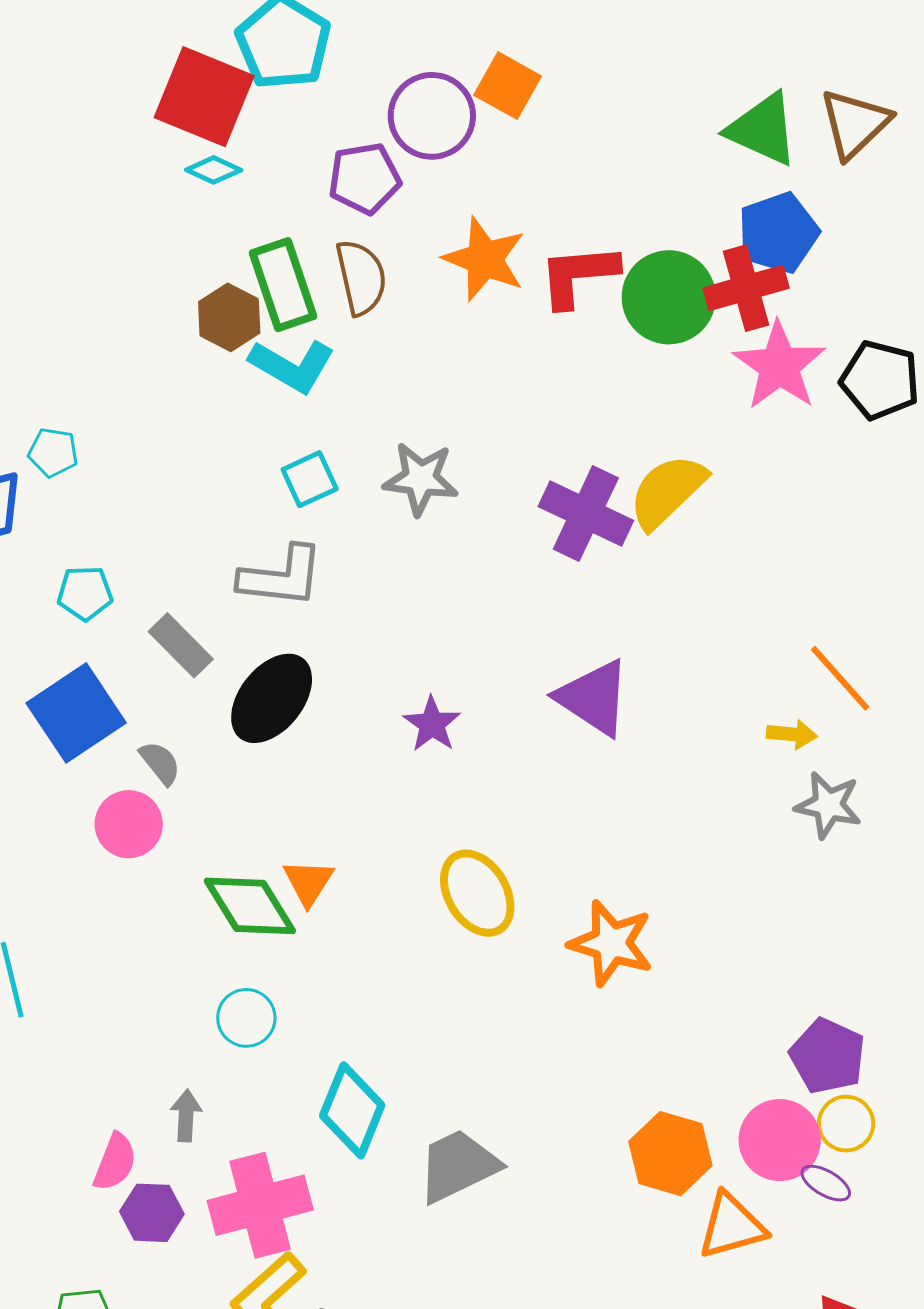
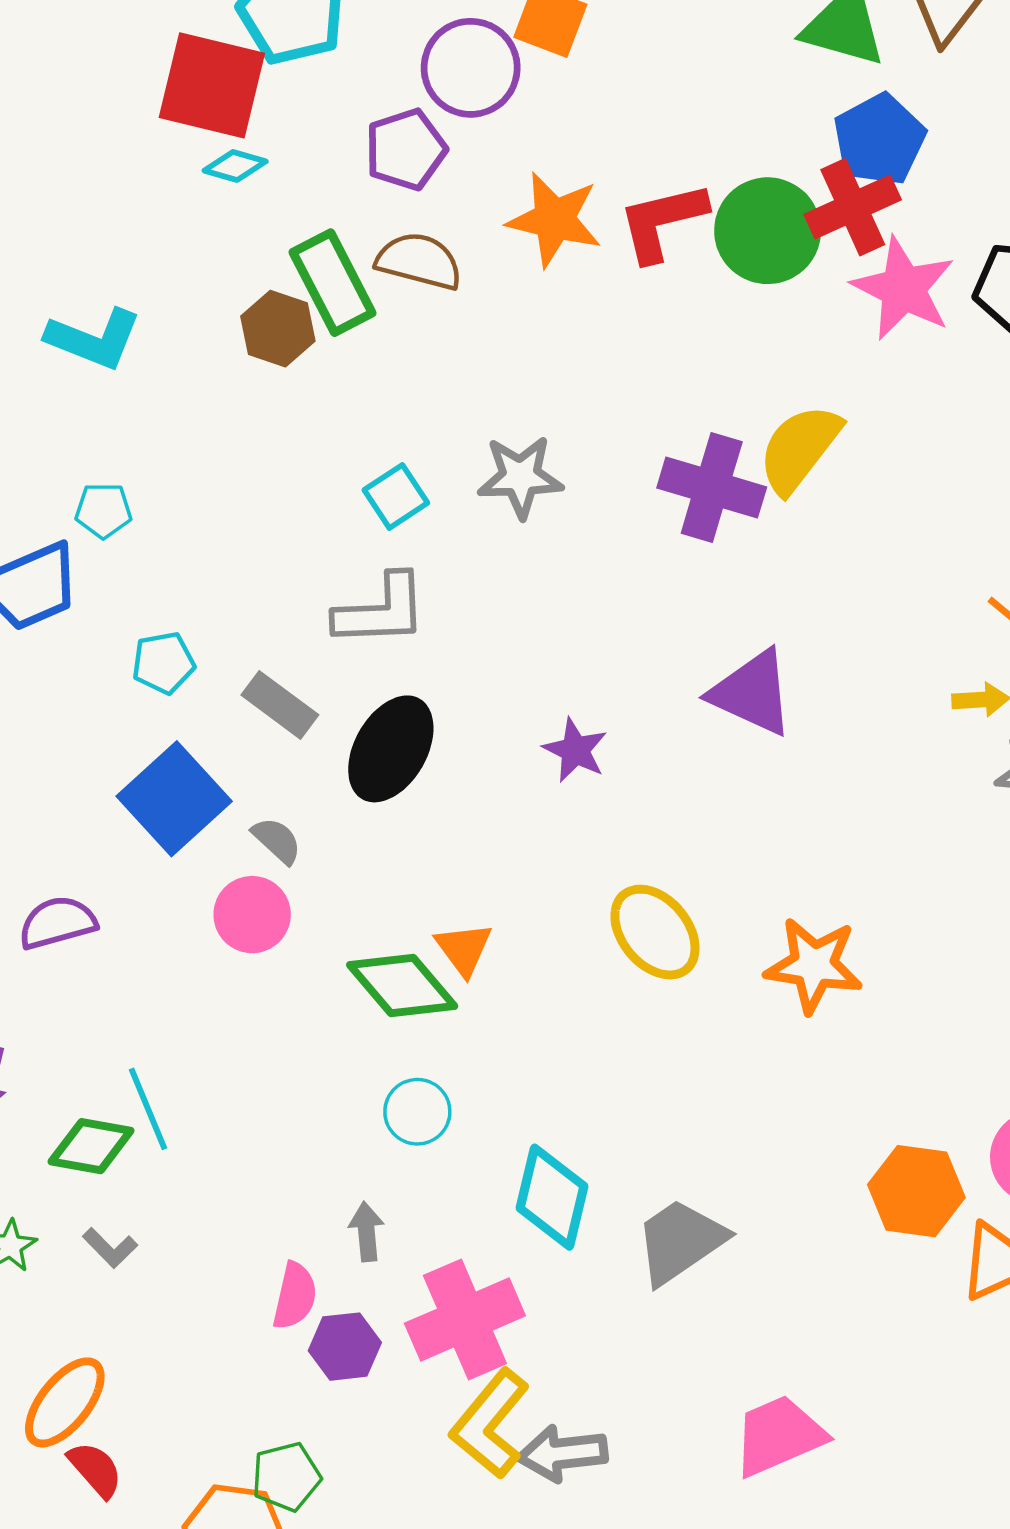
brown semicircle: (361, 277) -> (419, 261), turned -54
cyan L-shape: (292, 366) -> (94, 339), moved

